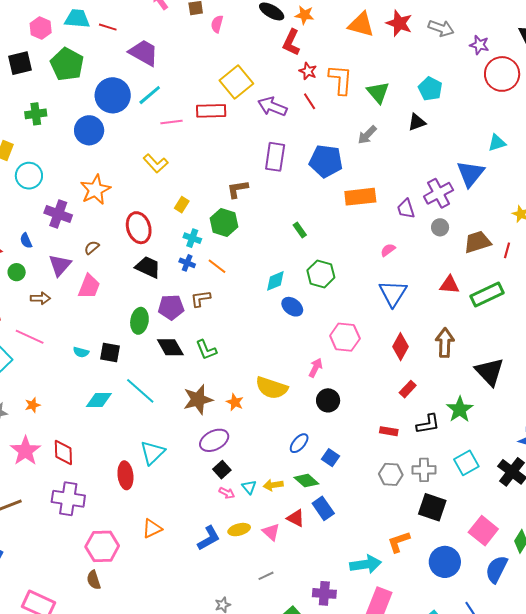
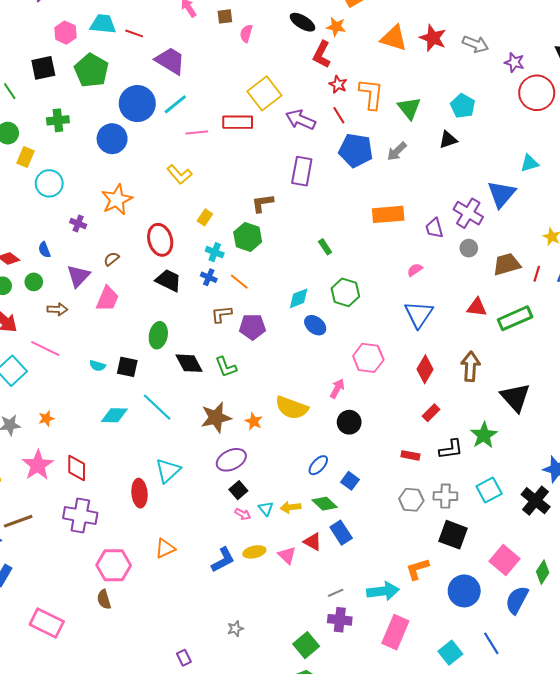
blue pentagon: (326, 161) -> (356, 150), moved
purple cross: (439, 193) -> (468, 213), turned -32
purple cross: (58, 214) -> (78, 224), size x0.6
purple pentagon: (171, 307) -> (252, 327), moved
gray line: (266, 576) -> (336, 593), moved

